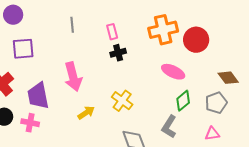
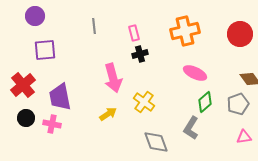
red circle: (196, 40) -> (240, 34), moved
pink arrow: (73, 77) -> (113, 78), moved
pink triangle: (212, 134) -> (244, 137), moved

